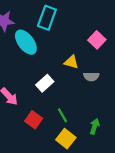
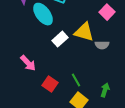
yellow triangle: (71, 62) -> (84, 32), size x1.5
white rectangle: (45, 83) -> (60, 39), moved

